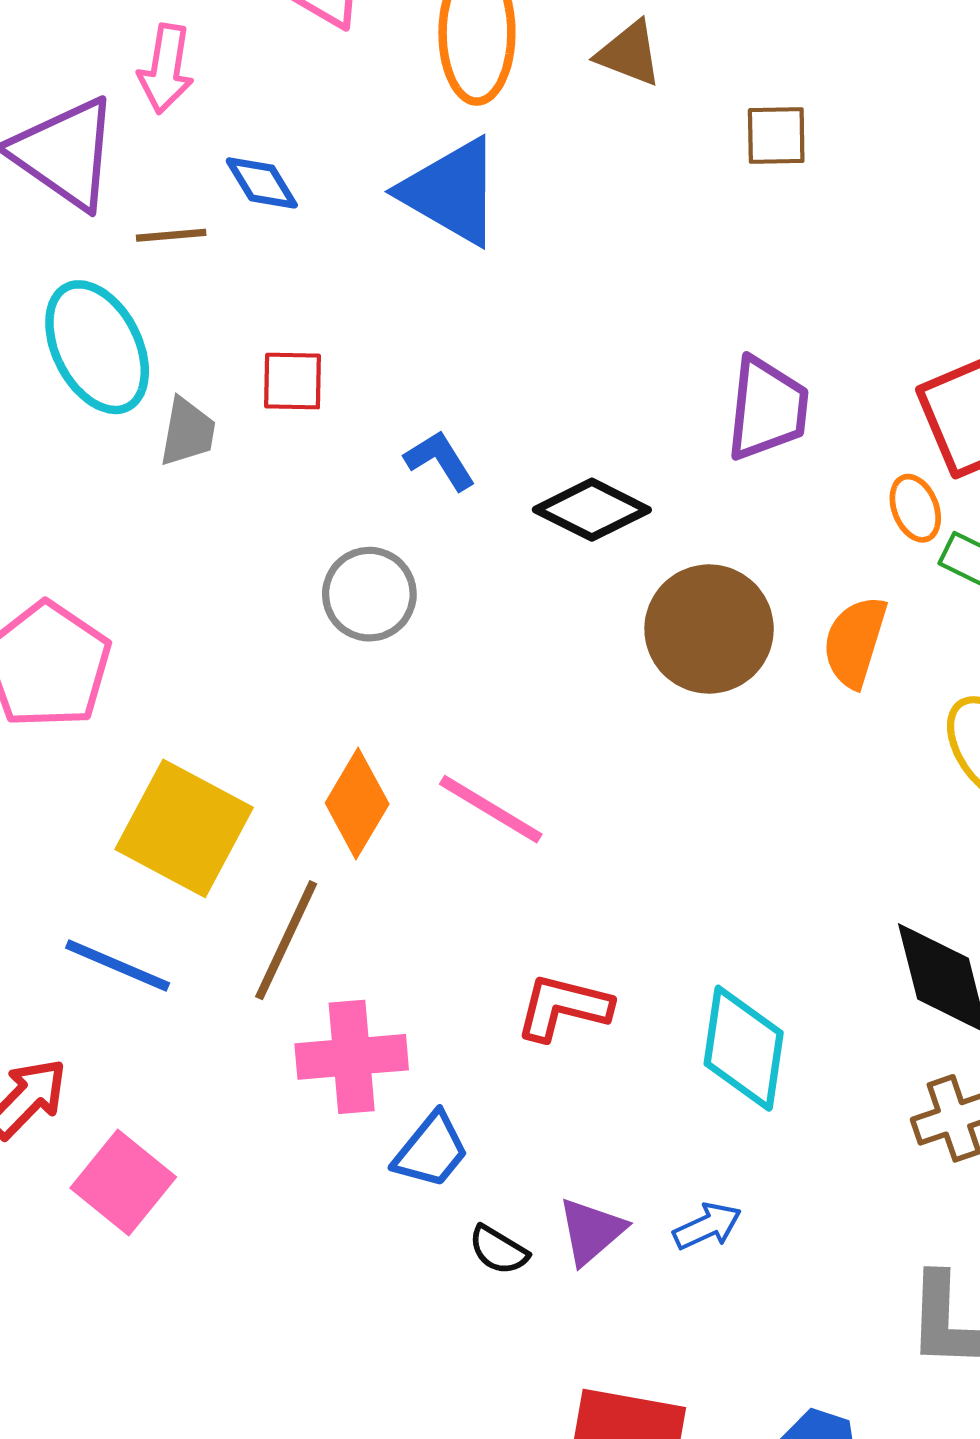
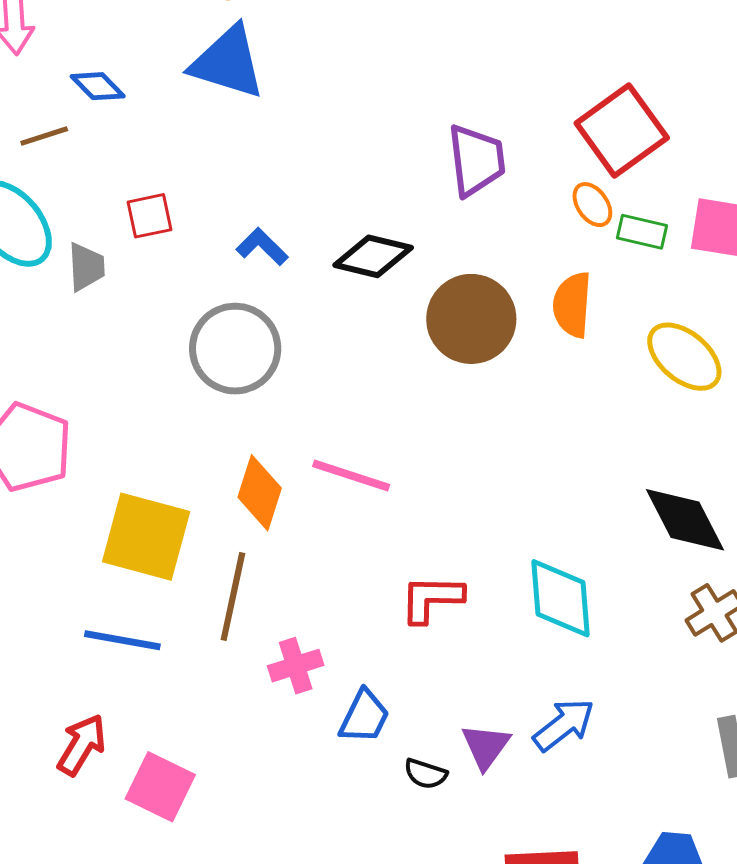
gray circle: (369, 594) -> (235, 349), size x1.4
pink cross: (352, 1057) -> (296, 666), size x0.7
blue arrow: (707, 1226) -> (564, 725), size x1.4

